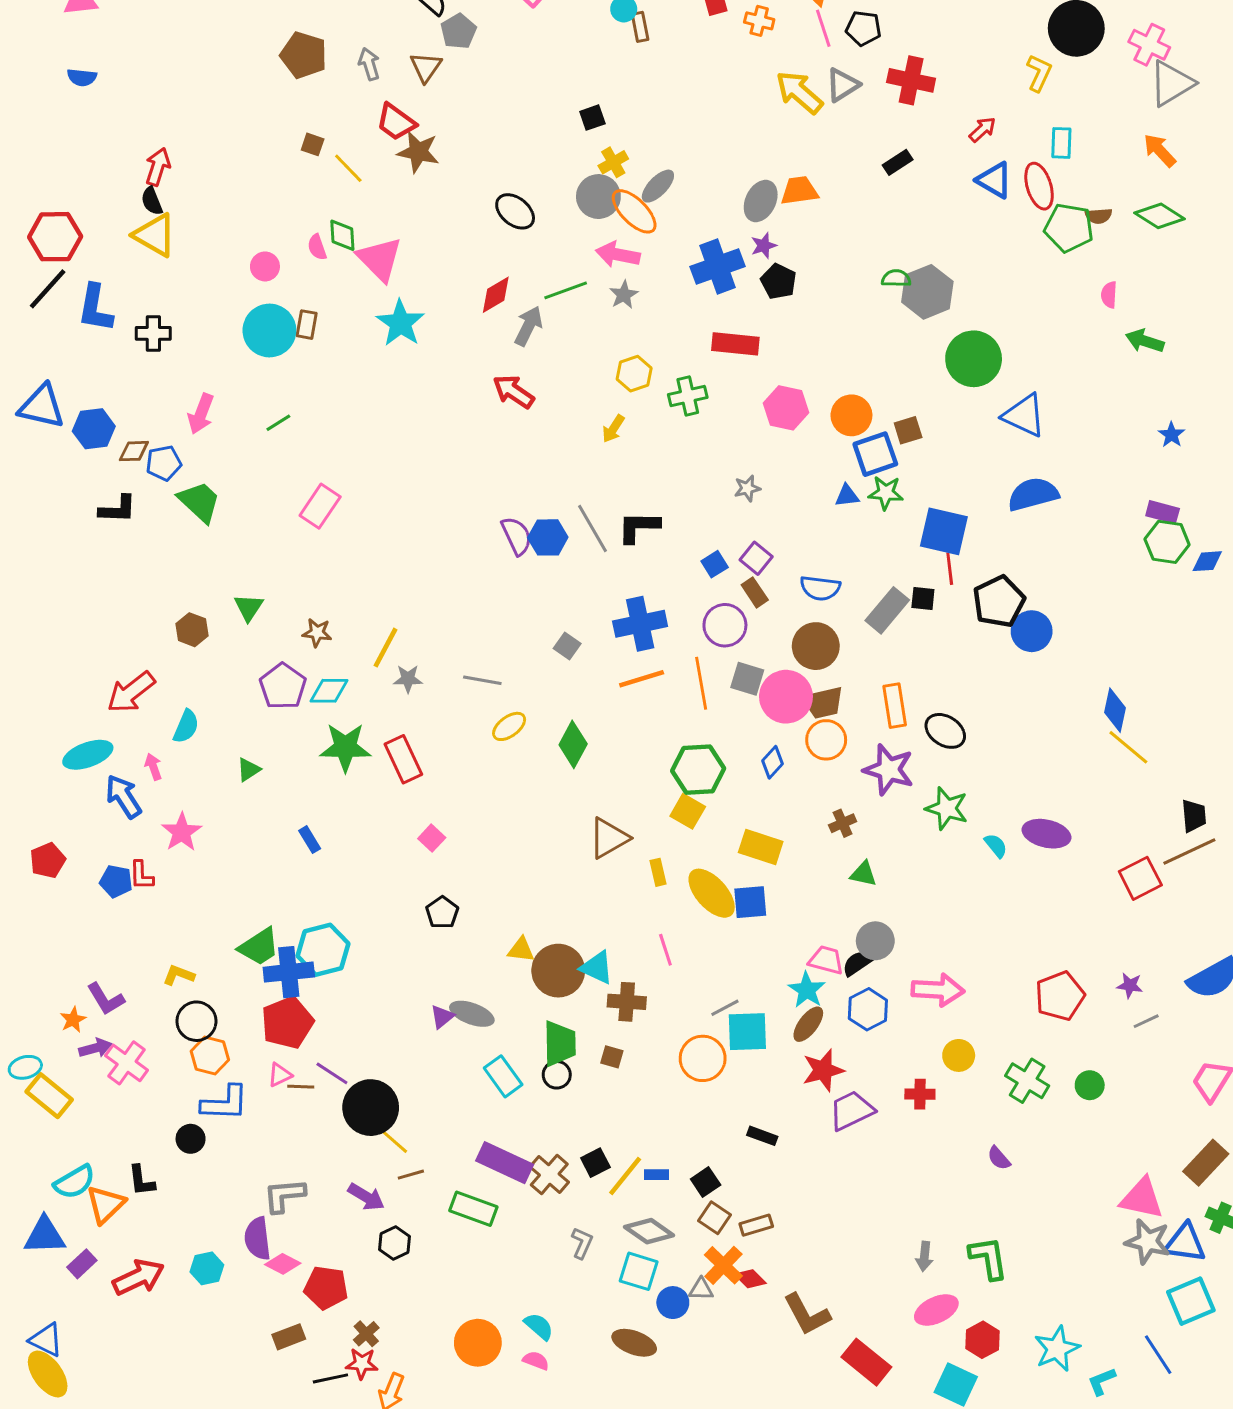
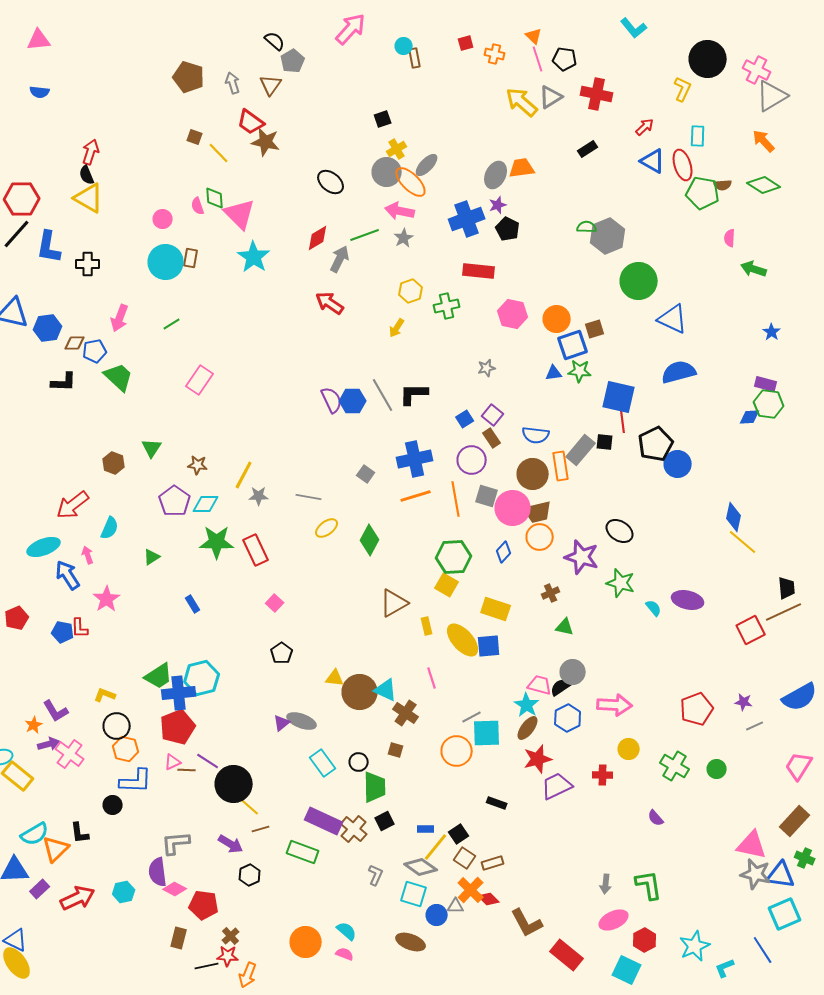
blue diamond: (1207, 561) -> (750, 417), moved
orange rectangle: (895, 706) -> (561, 466), moved
brown cross: (627, 1002) -> (406, 713), turned 30
green trapezoid: (560, 1044) -> (375, 787), moved
yellow line: (625, 1176) -> (436, 847), moved
brown rectangle: (289, 1337) -> (179, 938), turned -55

